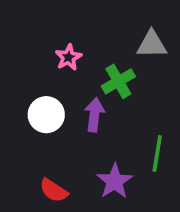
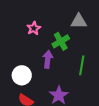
white circle: (46, 115) -> (22, 75), moved
green line: (157, 153) -> (82, 65), moved

